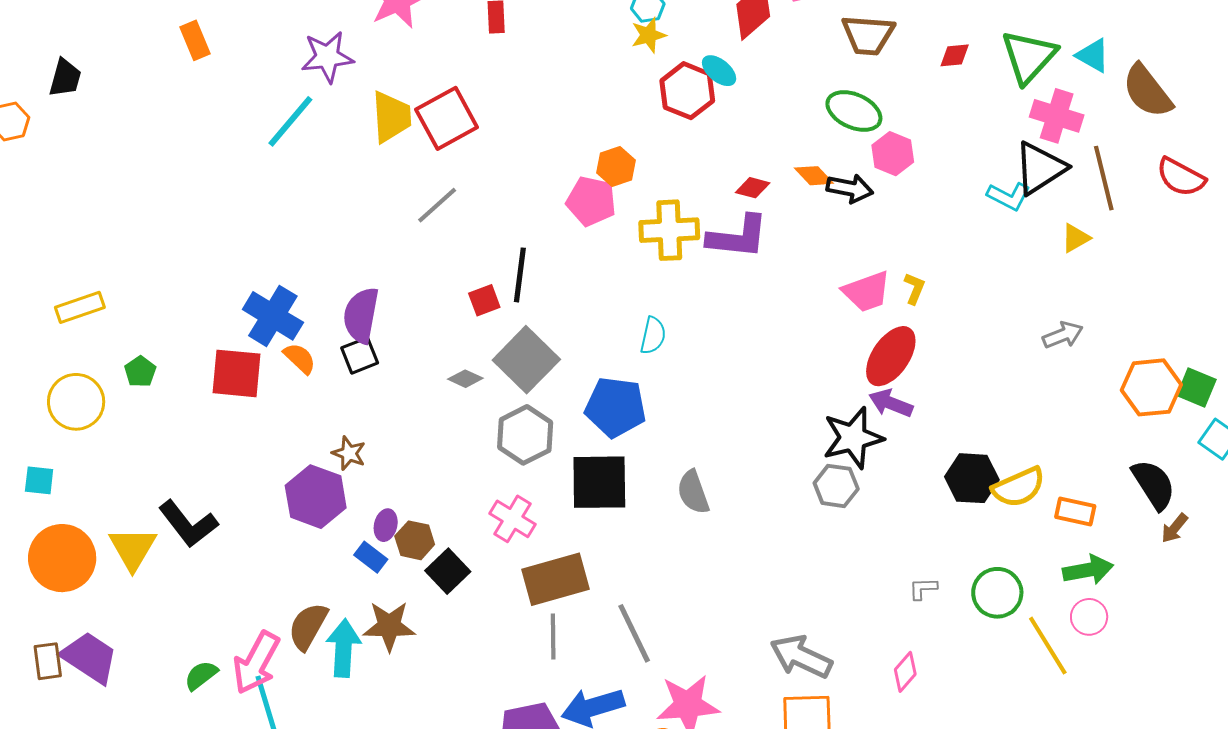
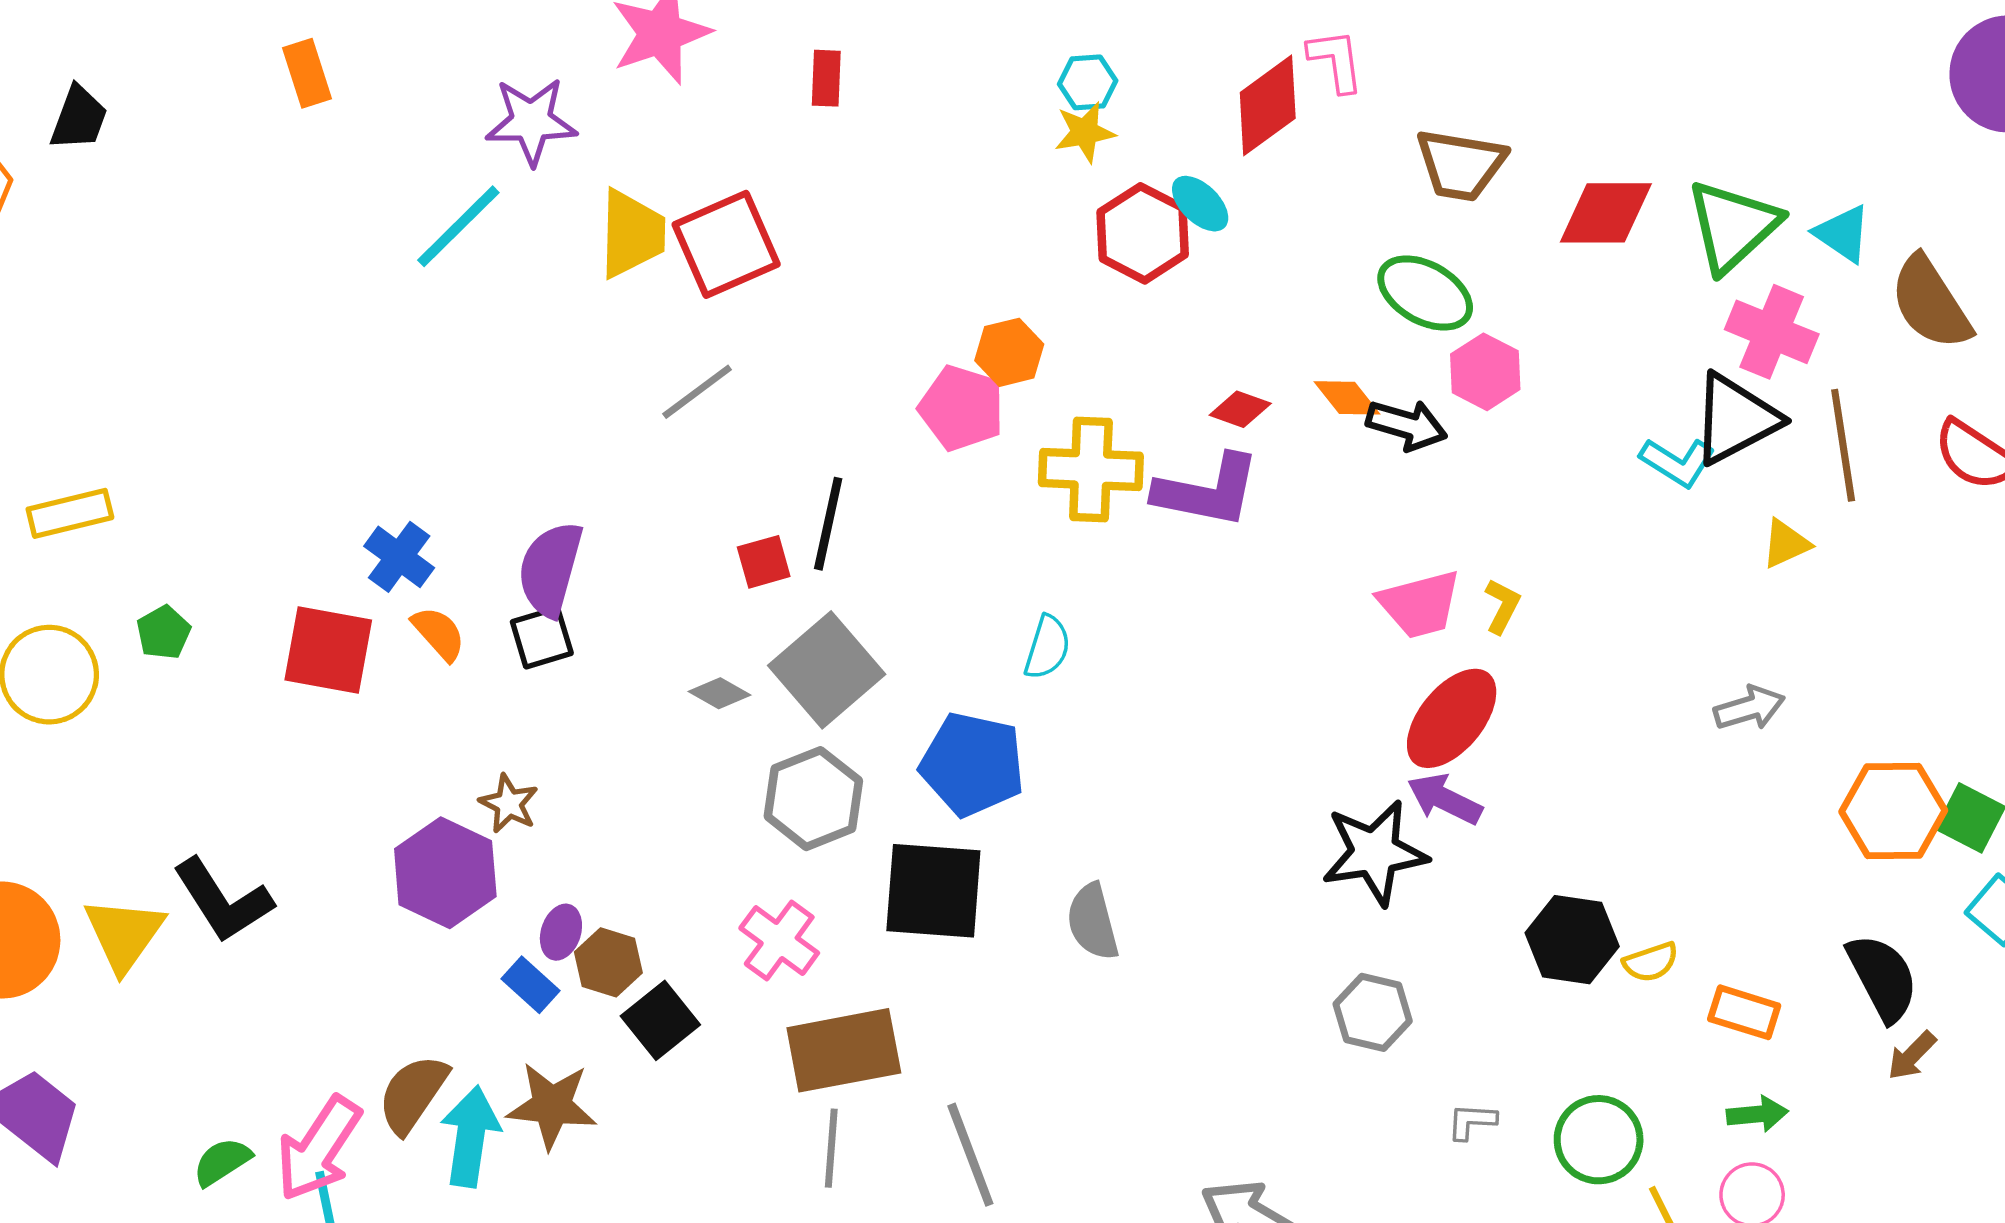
red diamond: (955, 55) -> (1606, 213), size x1.8
blue cross: (273, 316) -> (399, 557), size x0.7
gray hexagon: (836, 486) -> (1373, 1012), moved
yellow semicircle: (1019, 487) -> (1651, 962), size x0.6
green arrow: (1088, 570) -> (1757, 1114), size x0.7

